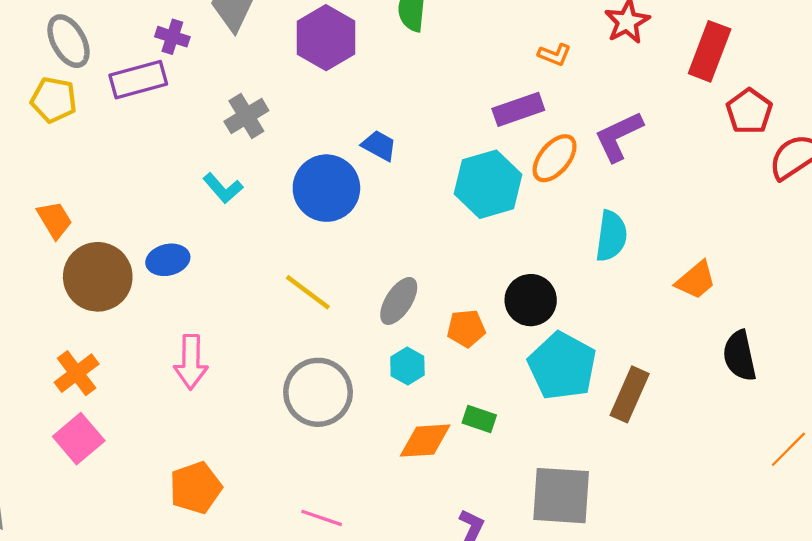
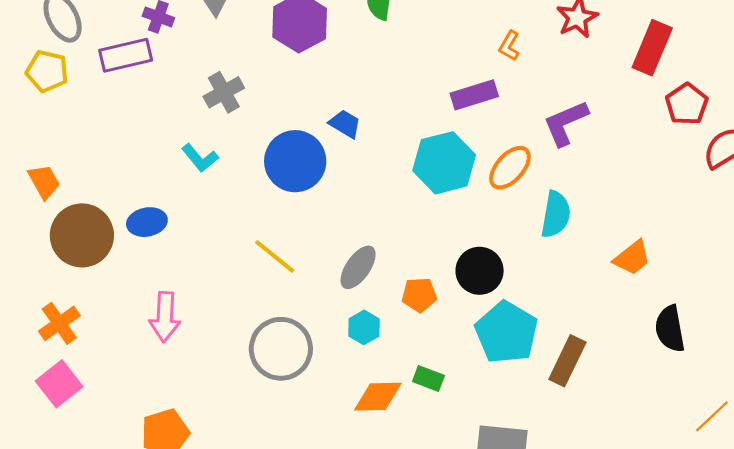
orange L-shape: (555, 55) -> (509, 46), turned 96
orange ellipse: (555, 158) -> (510, 168), moved

